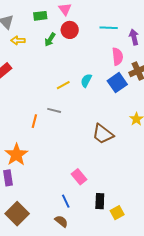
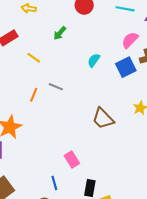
green arrow: (50, 40) -> (60, 33), moved
pink semicircle: (117, 57) -> (130, 40), turned -138
yellow line: (63, 85) -> (34, 58), moved, turned 56

